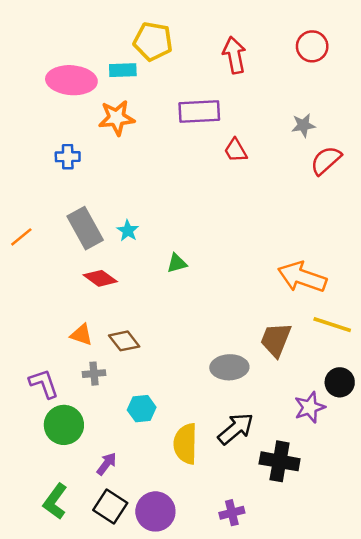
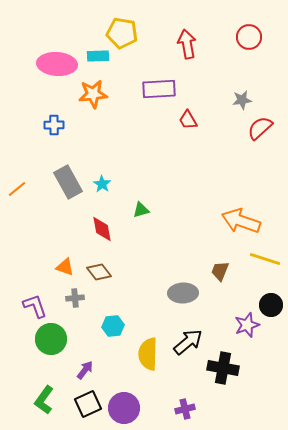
red diamond: (100, 278) -> (102, 229), moved, turned 44
brown trapezoid: (276, 340) -> (220, 271), size x0.7
black square: (110, 506) -> (88, 404), turned 32

